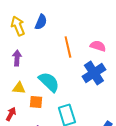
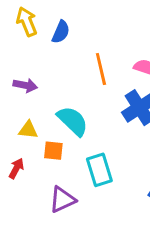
yellow arrow: (18, 26) -> (27, 22), moved
purple arrow: (17, 58) -> (25, 85), turned 98

